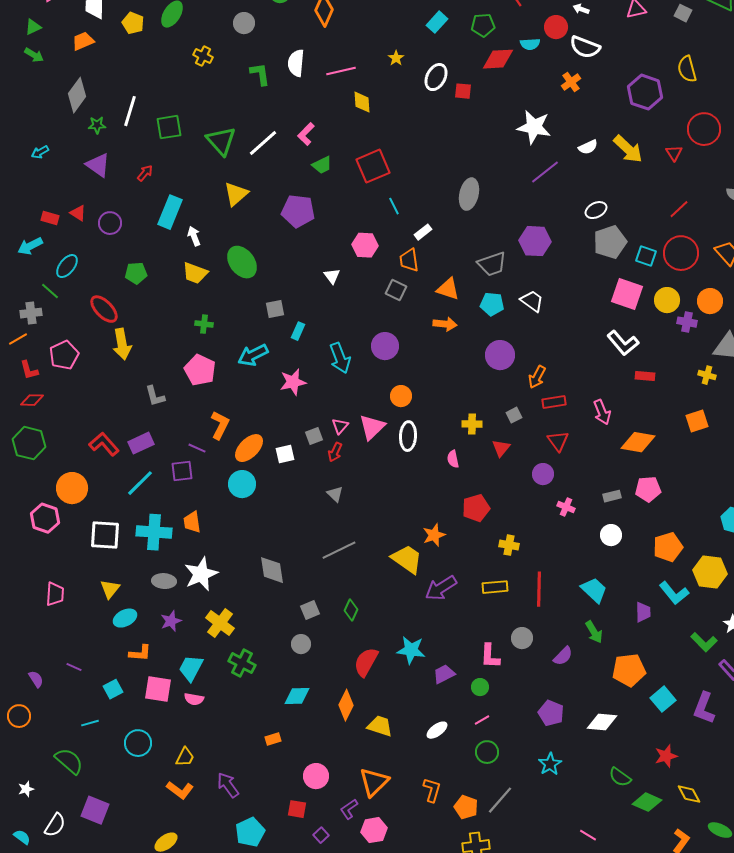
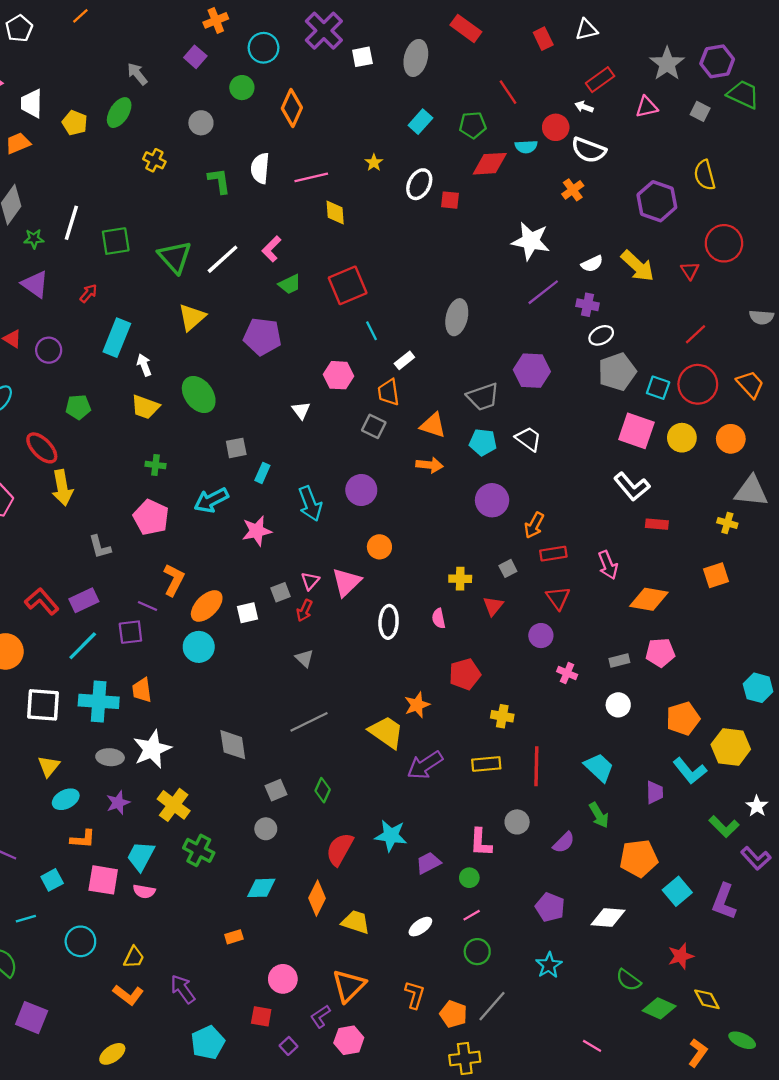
purple cross: (687, 322) -> (588, 305), moved
white ellipse: (408, 436) -> (389, 622), moved

